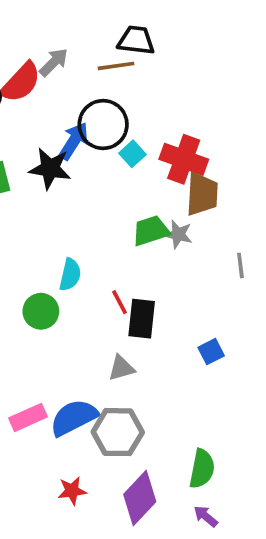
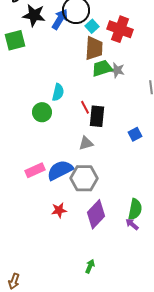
black star: (50, 168) -> (34, 15), moved
brown trapezoid: (202, 194) -> (94, 48), moved
green semicircle: (202, 469) -> (135, 209), moved

